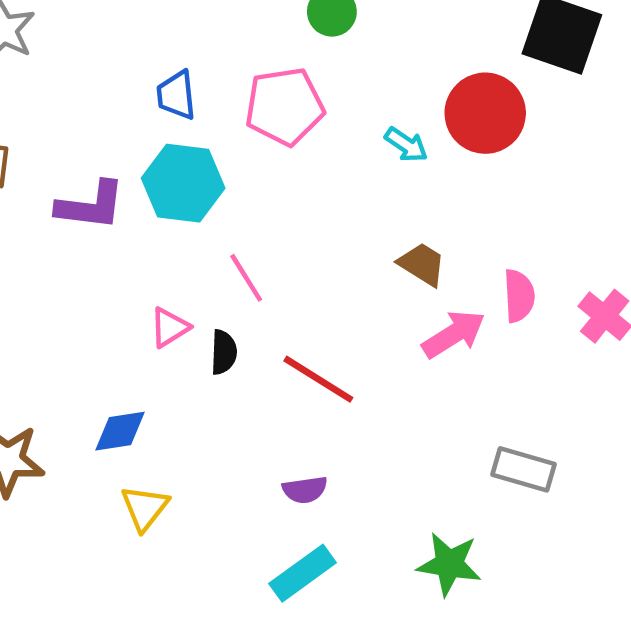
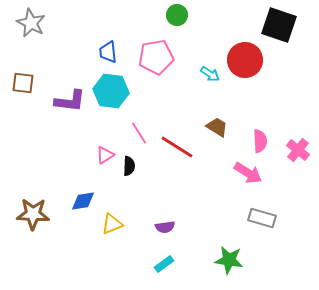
pink arrow: (454, 334) -> (248, 173), moved, turned 64
red line: (318, 379) -> (177, 147), moved
yellow triangle: (145, 508) -> (112, 224), moved, turned 30
cyan rectangle: (303, 573) -> (164, 264), size x0.7

